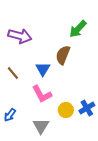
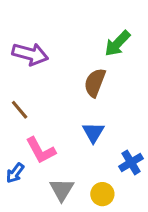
blue triangle: (43, 69) -> (93, 132), moved
pink L-shape: (42, 94) -> (41, 150), moved
yellow circle: (66, 110) -> (102, 194), moved

